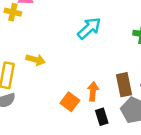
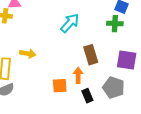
brown rectangle: (124, 85) -> (91, 55), moved
orange square: (70, 102) -> (60, 86), turned -35

